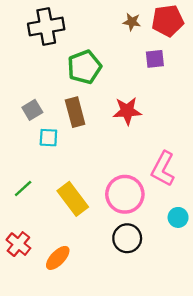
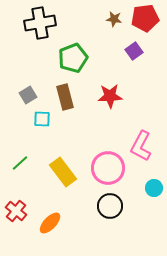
purple square: (155, 59) -> (134, 51), turned -30

